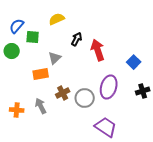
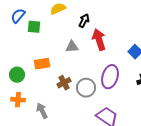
black arrow: (77, 39) -> (84, 21), moved
green circle: (12, 51) -> (17, 75), moved
gray triangle: (55, 58) -> (72, 47), moved, turned 40
gray arrow: (41, 106) -> (42, 111), moved

